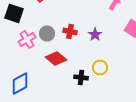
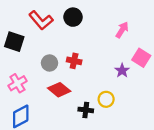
purple star: (95, 34) -> (122, 70), moved
pink cross: (27, 39) -> (17, 83), moved

